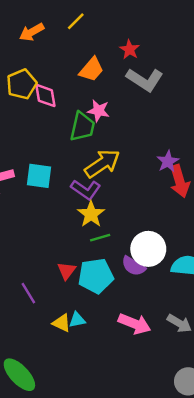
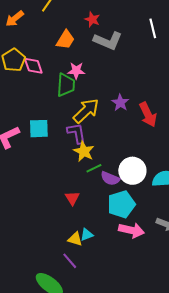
purple star: (168, 161) -> (120, 103), moved
purple L-shape: (86, 190) -> (77, 133), turned -125
purple semicircle: (133, 266) -> (110, 178), moved
cyan pentagon: (96, 276) -> (121, 204), moved
purple line: (28, 293) -> (70, 261), moved

